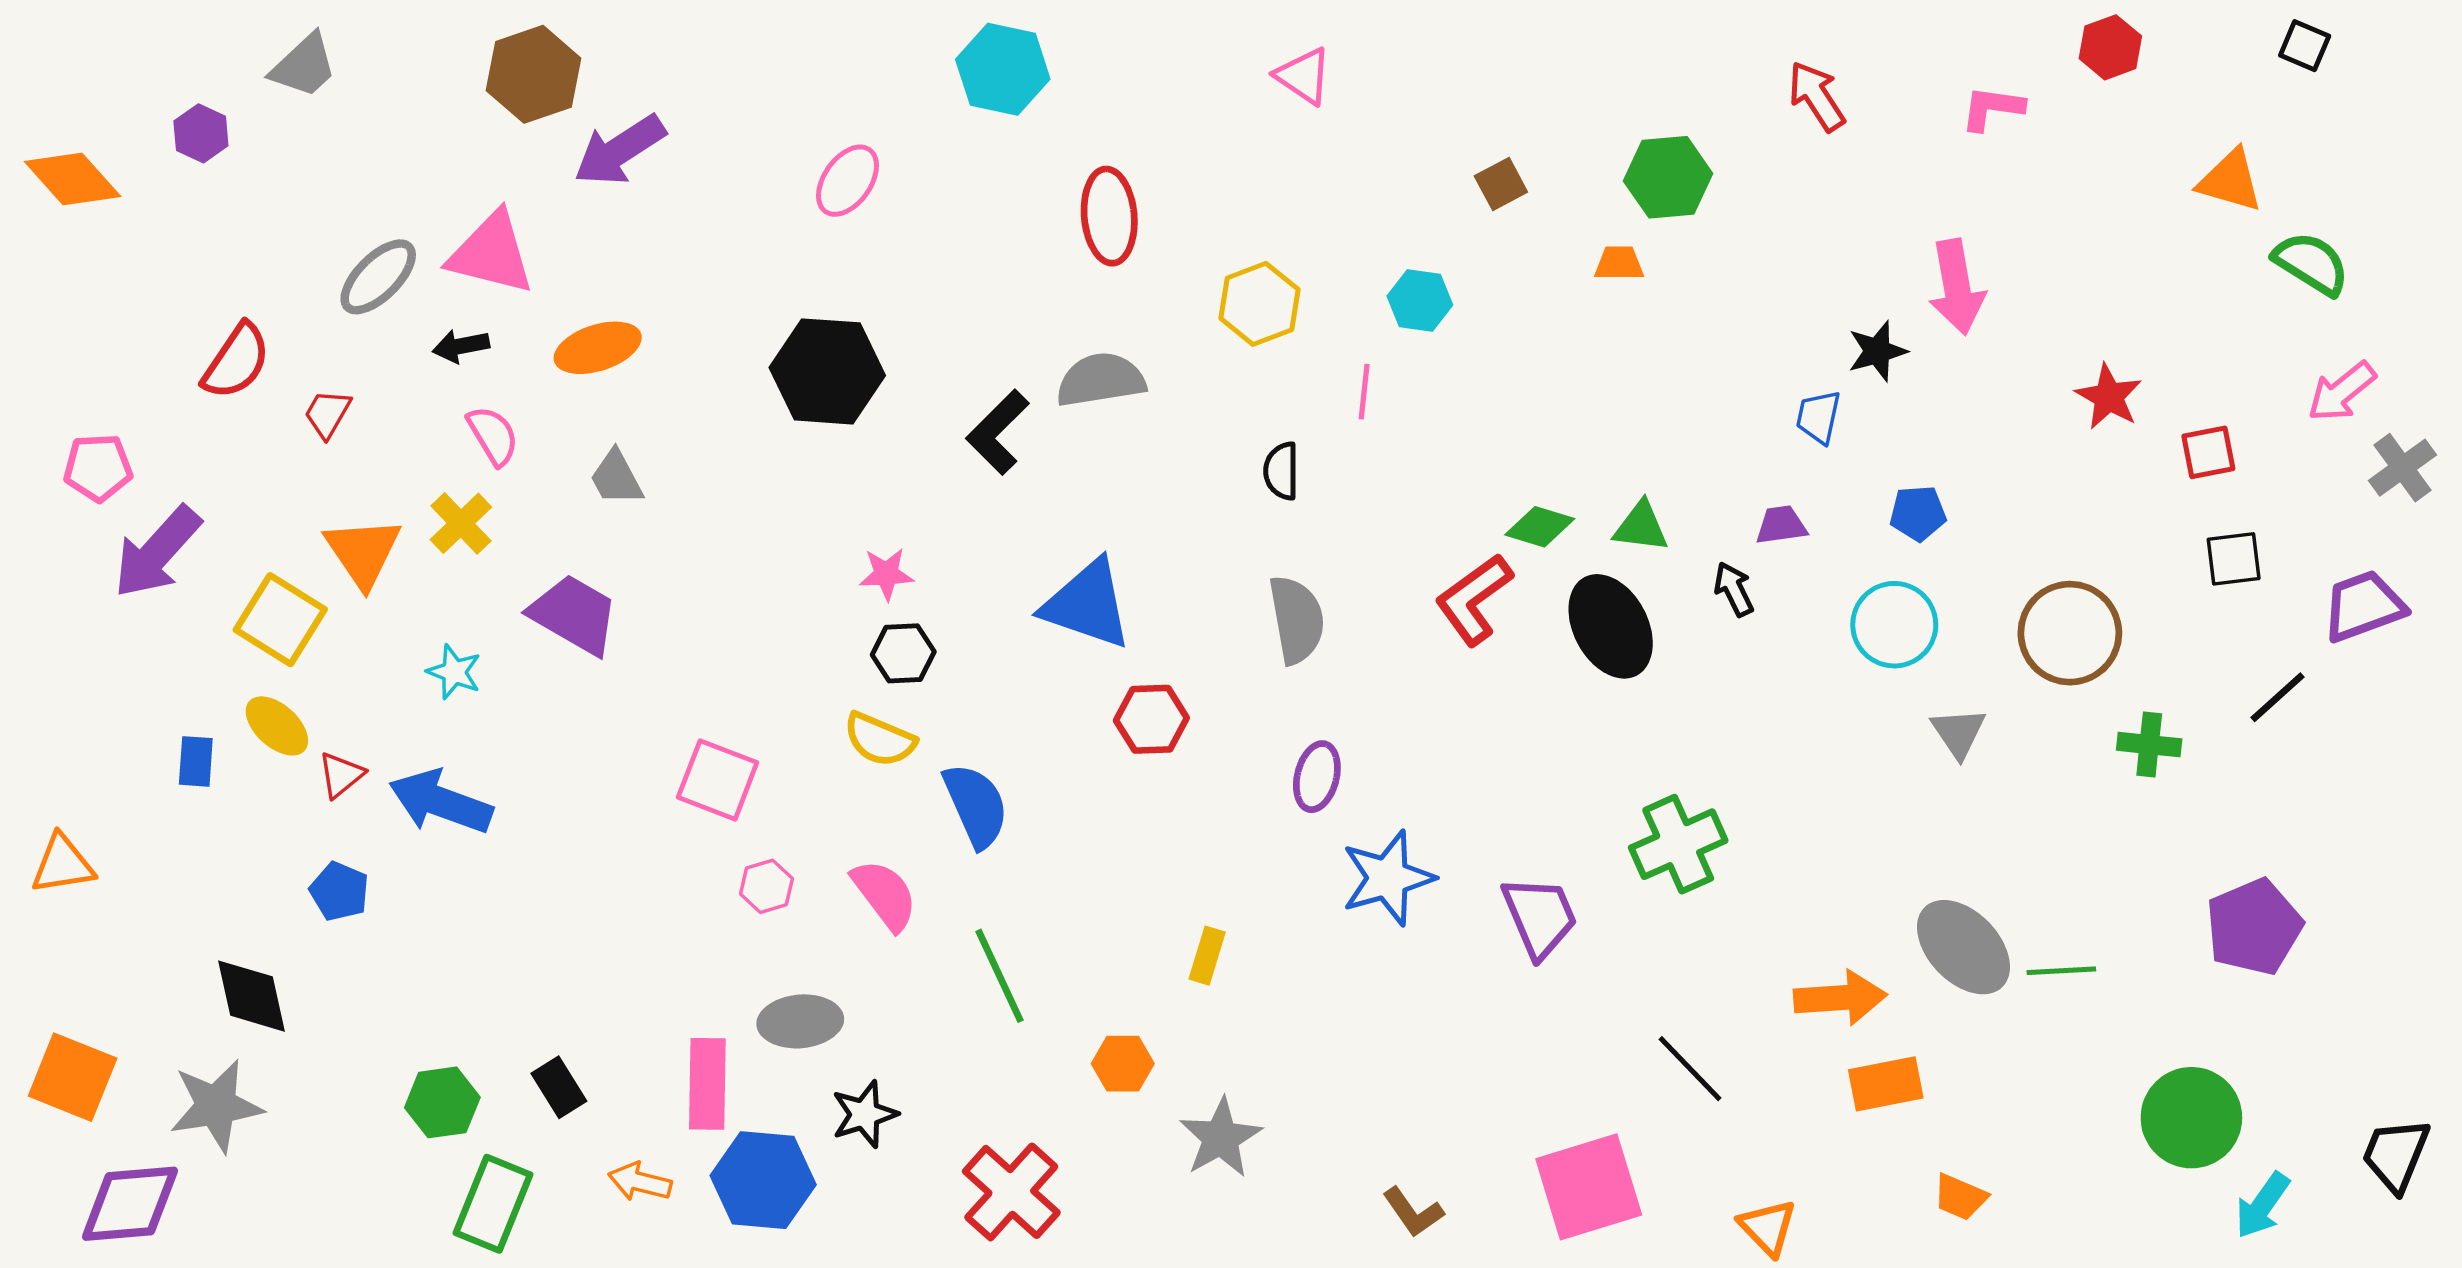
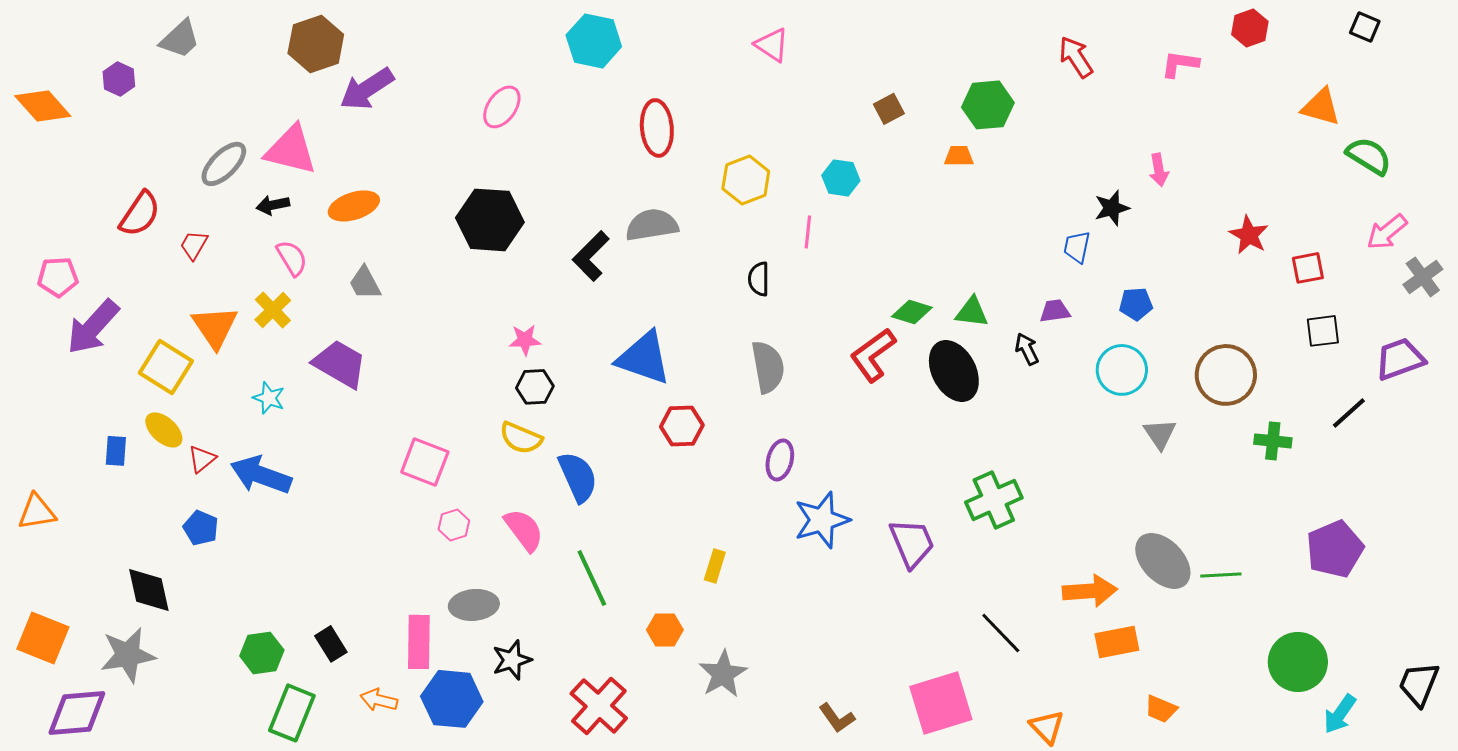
pink arrow: (1957, 287) -> (1159, 170), size x0.6

